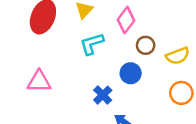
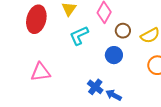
blue cross: (103, 95) -> (95, 87), moved

